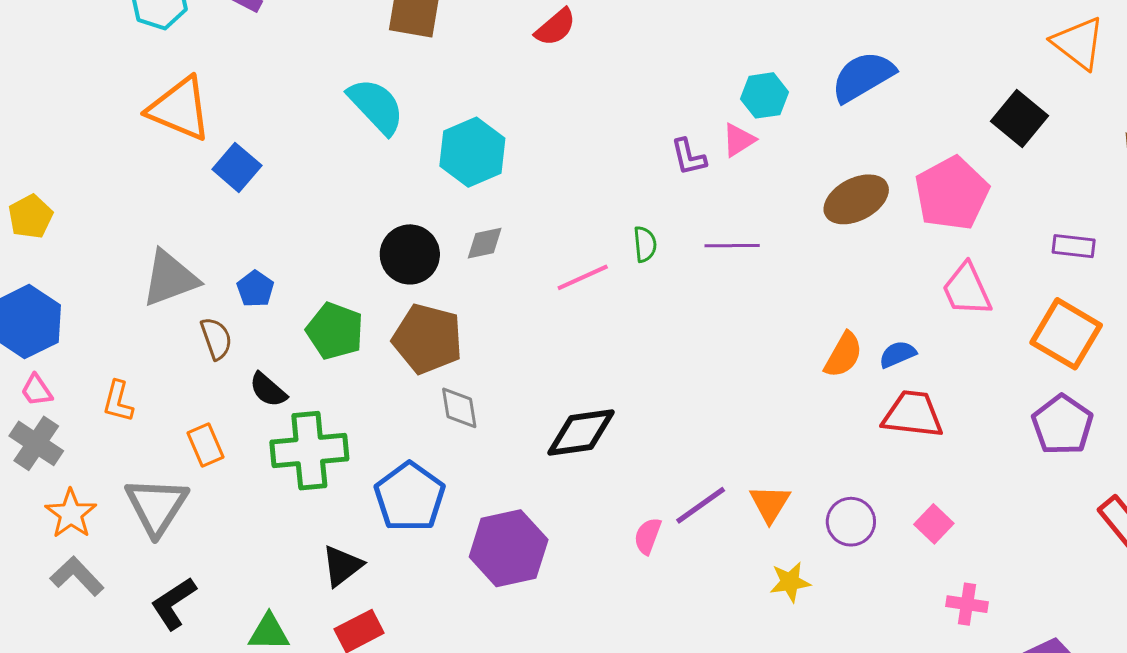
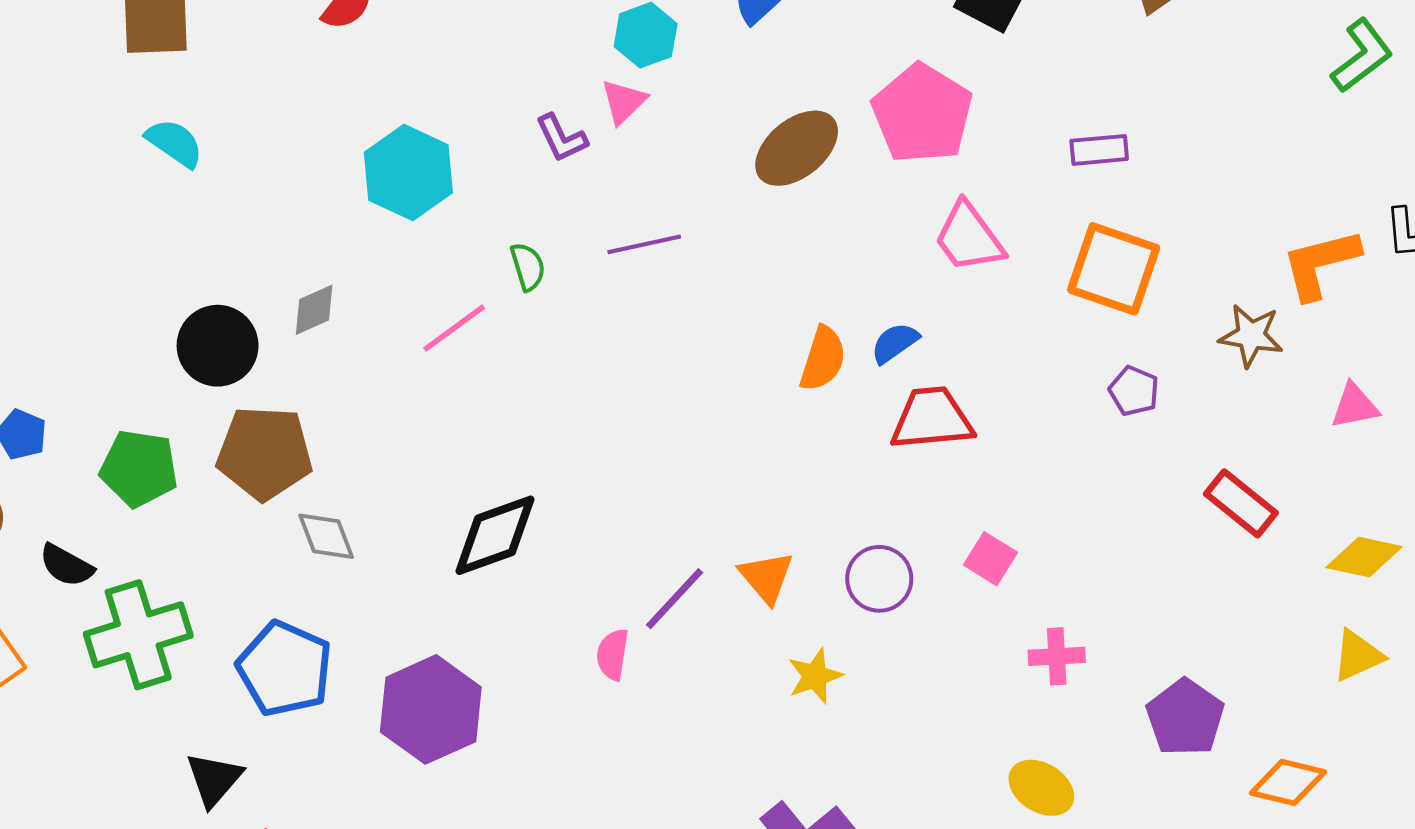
cyan semicircle: (376, 106) -> (175, 143), moved, size x0.7
cyan hexagon: (472, 152) -> (408, 173), moved
purple pentagon: (1062, 425) -> (1134, 391), size x0.6

